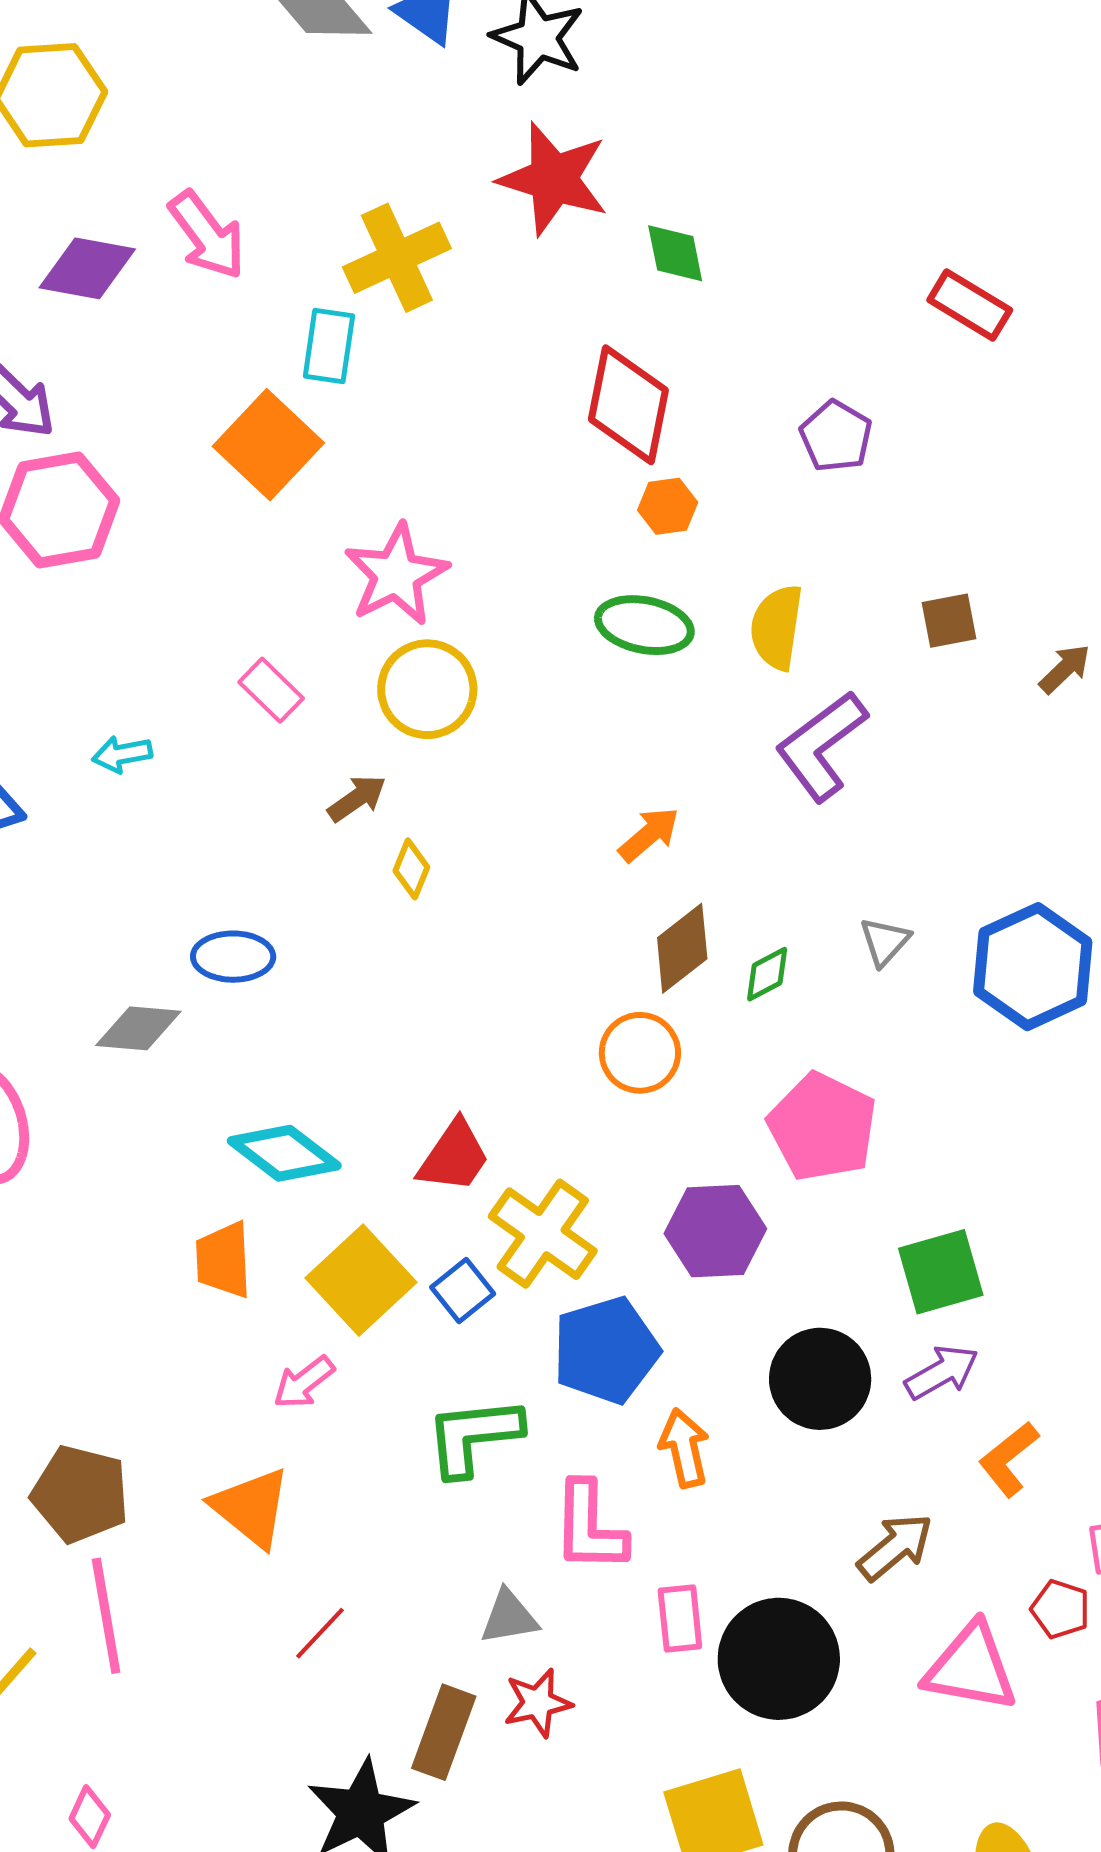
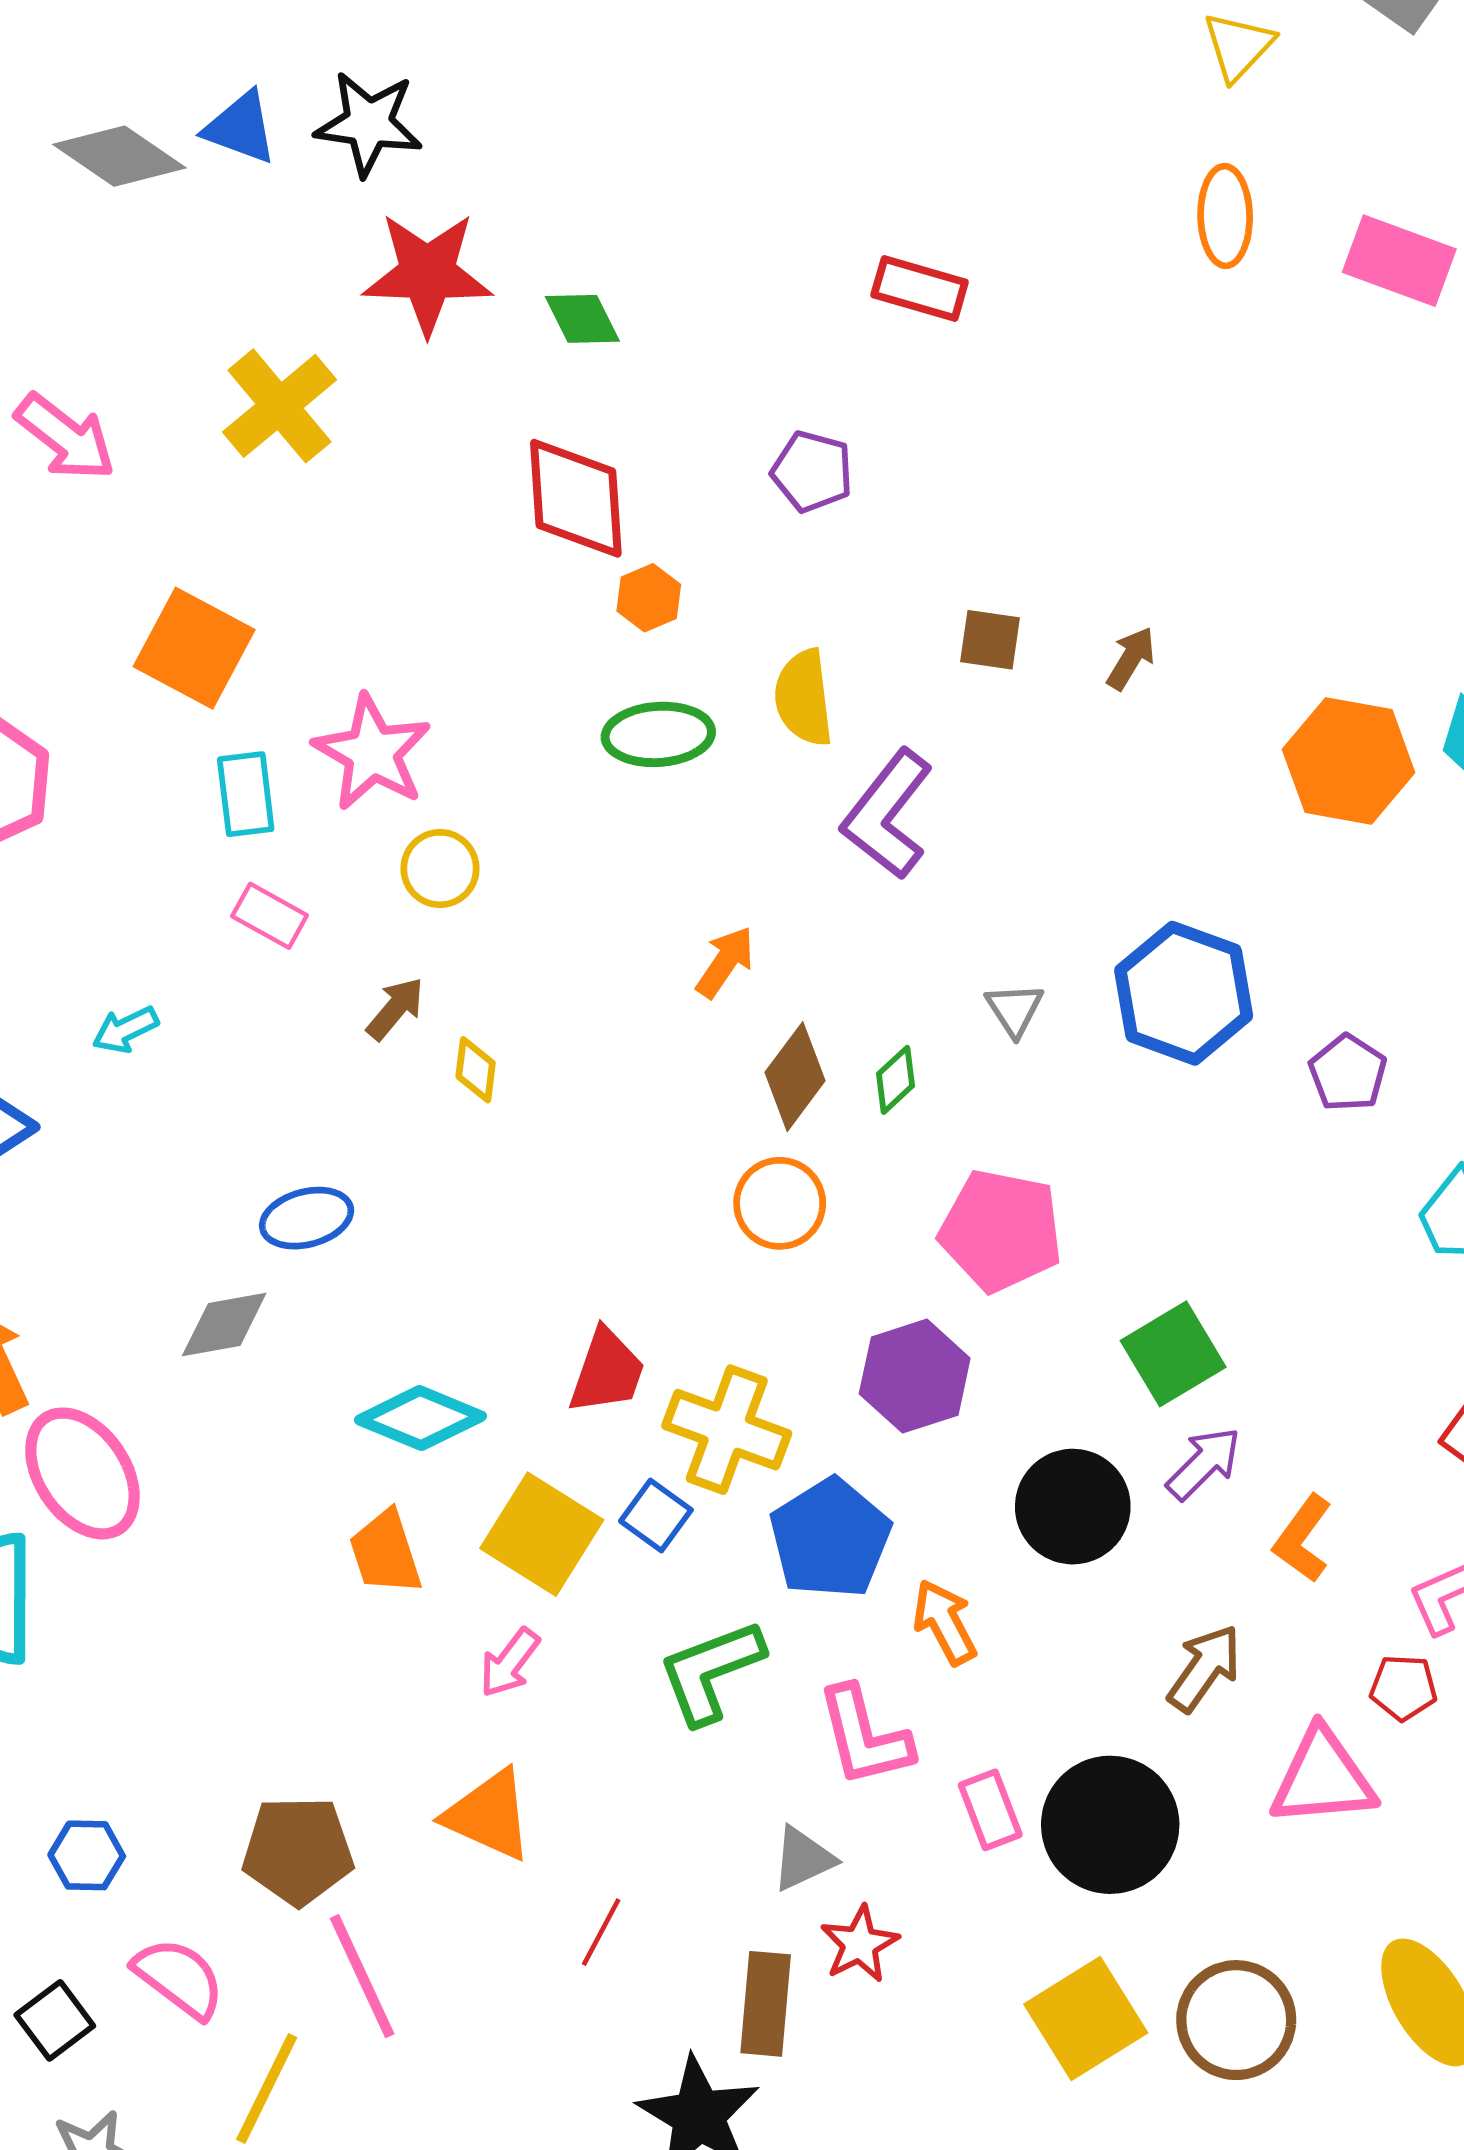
cyan rectangle: (329, 346) -> (246, 794), moved
brown square: (949, 621) -> (990, 640), turned 34
yellow circle: (427, 689) -> (440, 869), size x0.7

